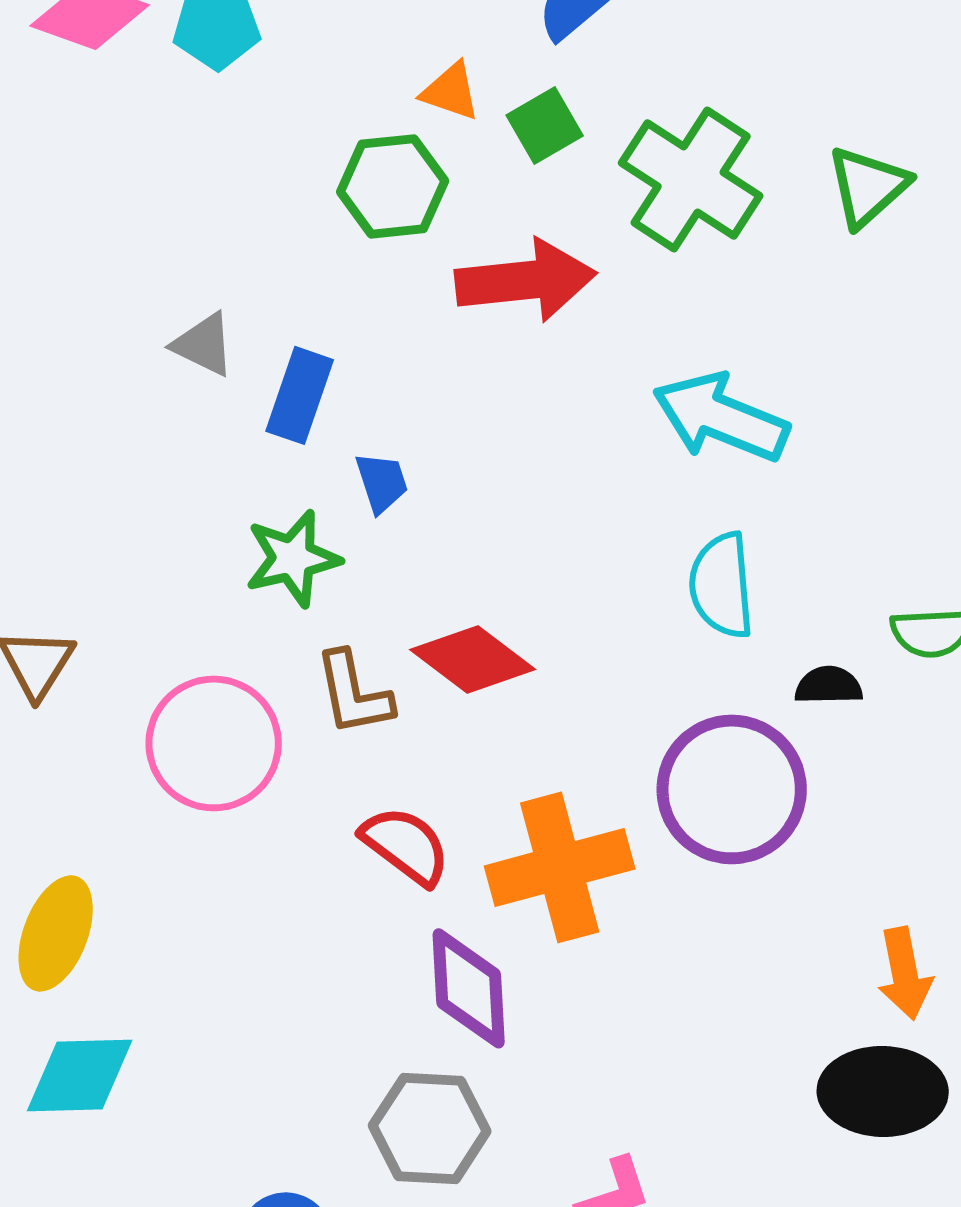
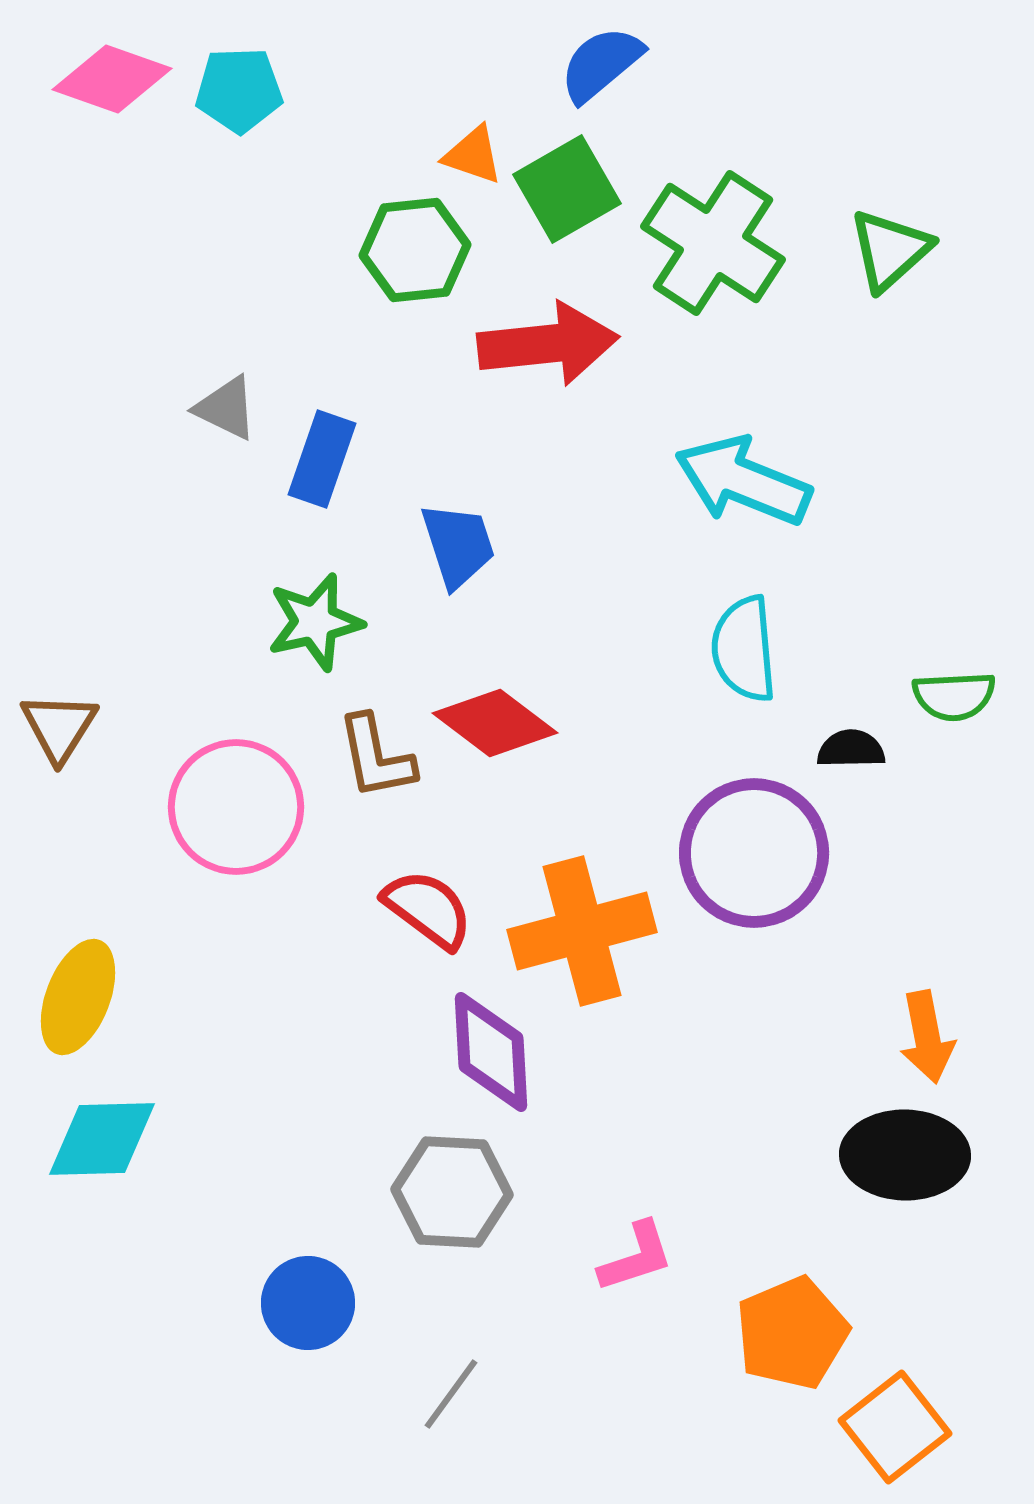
green square: (545, 125) -> (567, 189), size x1.4
blue trapezoid: (382, 482) -> (458, 545), moved, size x1.4

